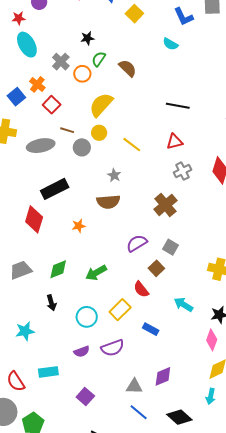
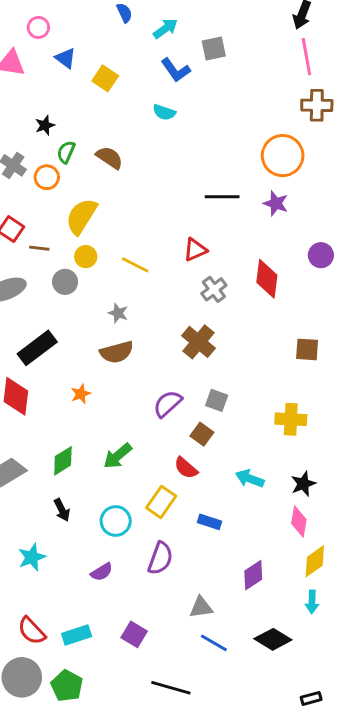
black line: (178, 106) -> (222, 197), moved
brown line: (67, 130) -> (39, 248), moved
purple semicircle: (113, 348) -> (160, 558), turned -40
purple semicircle: (82, 352) -> (102, 572), moved
cyan rectangle: (48, 372) -> (77, 635), moved
purple diamond: (163, 376) -> (253, 575), moved

